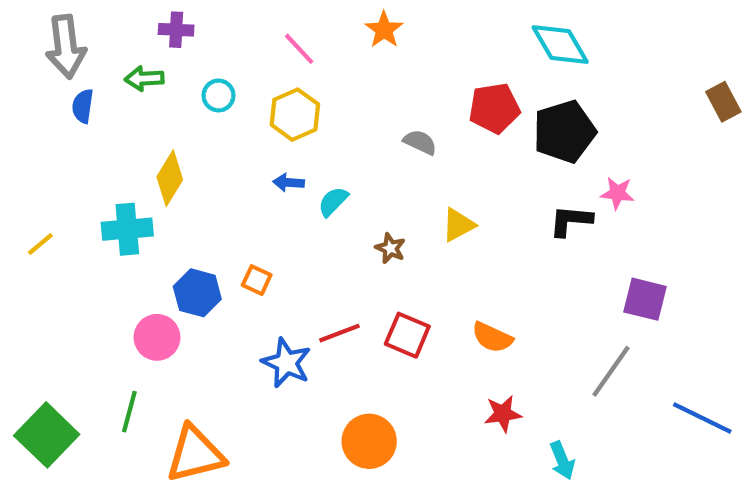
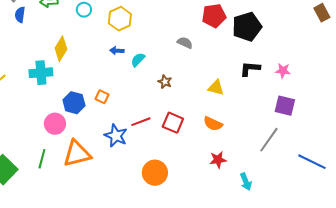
gray semicircle: (420, 142) -> (185, 43), moved
pink star: (617, 193) -> (283, 71), moved
yellow triangle: (458, 225) -> (216, 88), moved, turned 42
orange triangle: (195, 454) -> (77, 154), moved

